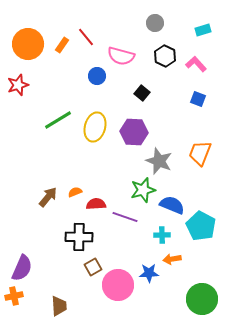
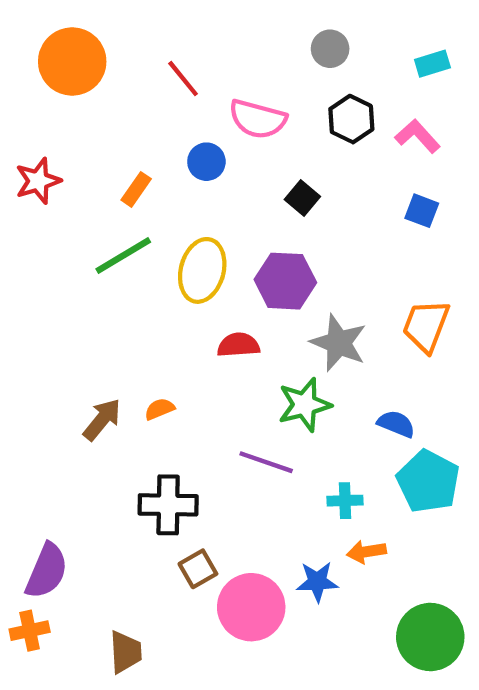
orange circle: (28, 44) -> (72, 62), moved
orange rectangle: (62, 45) -> (136, 189), moved
red semicircle: (96, 204) -> (238, 345), moved
blue semicircle: (172, 205) -> (396, 424), moved, size x0.7

